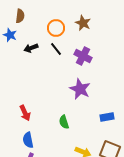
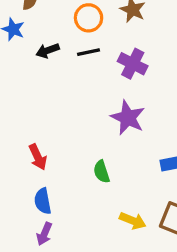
black line: (56, 49) -> (89, 52), turned -64

